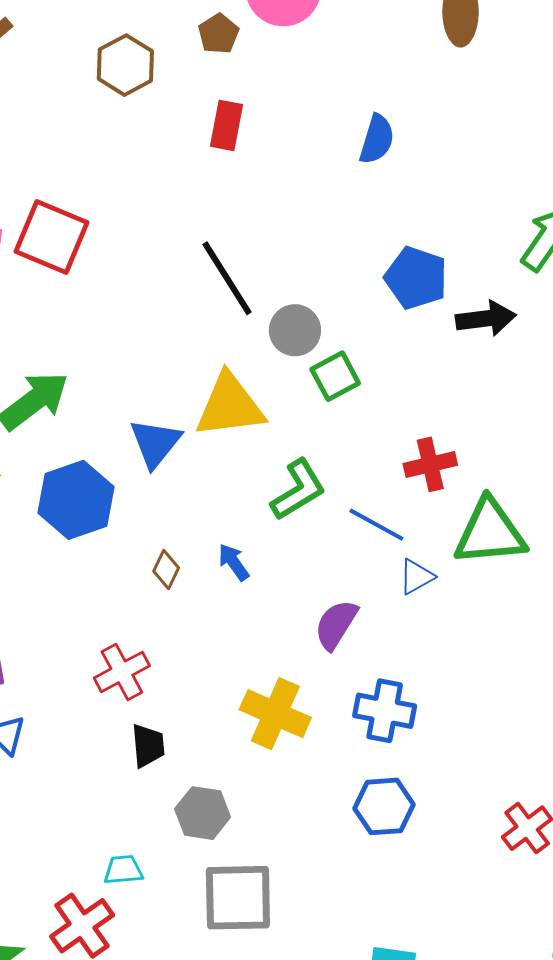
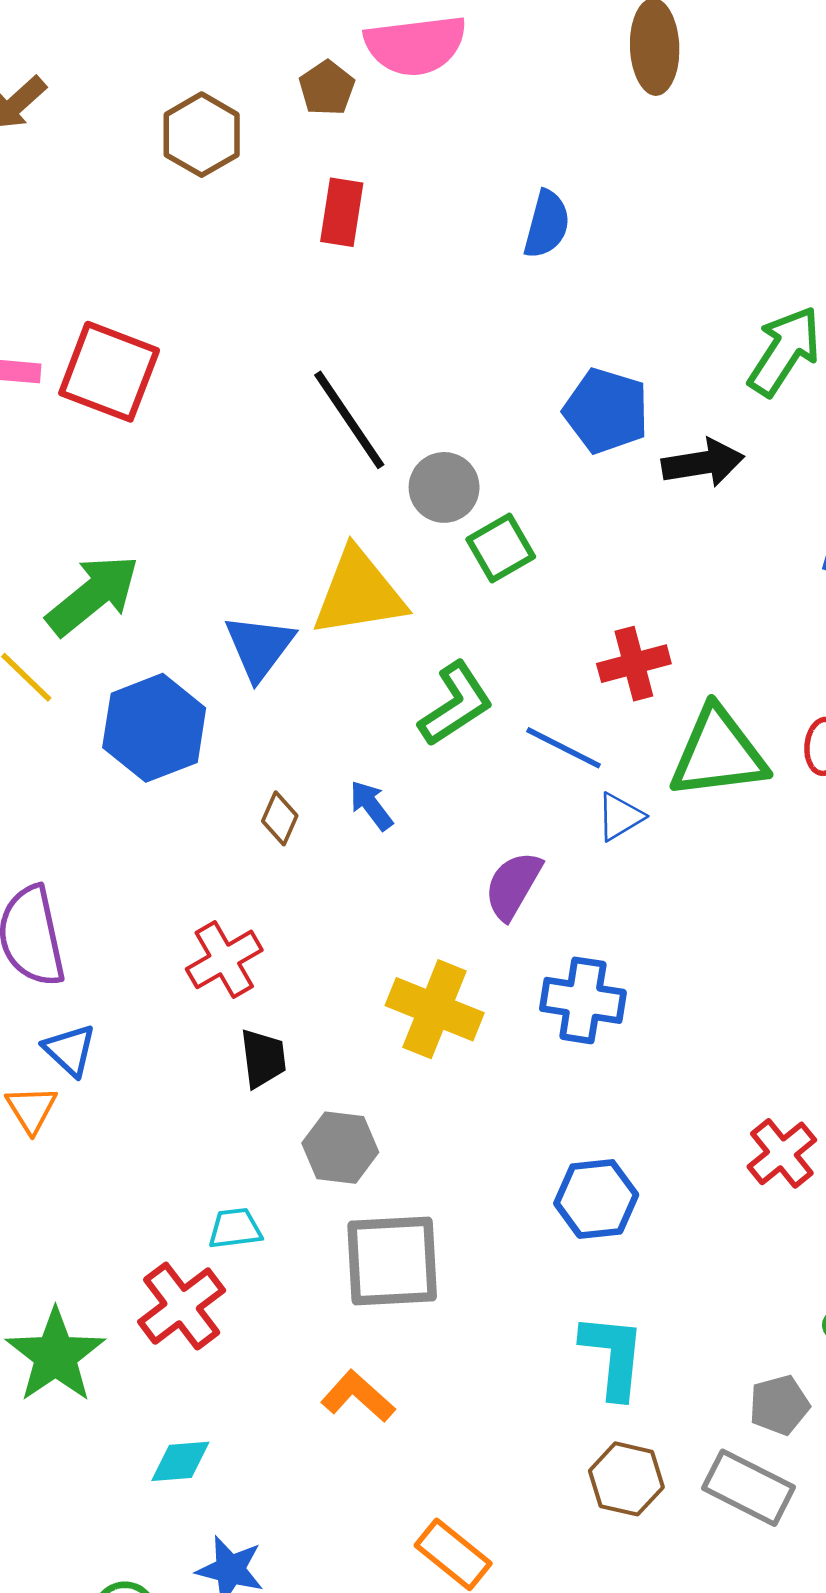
blue hexagon: (384, 806) -> (596, 1199), moved

